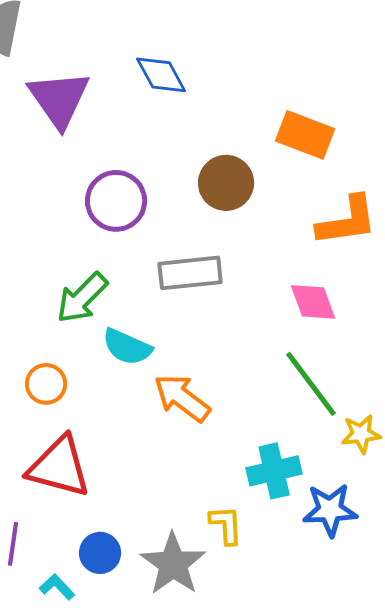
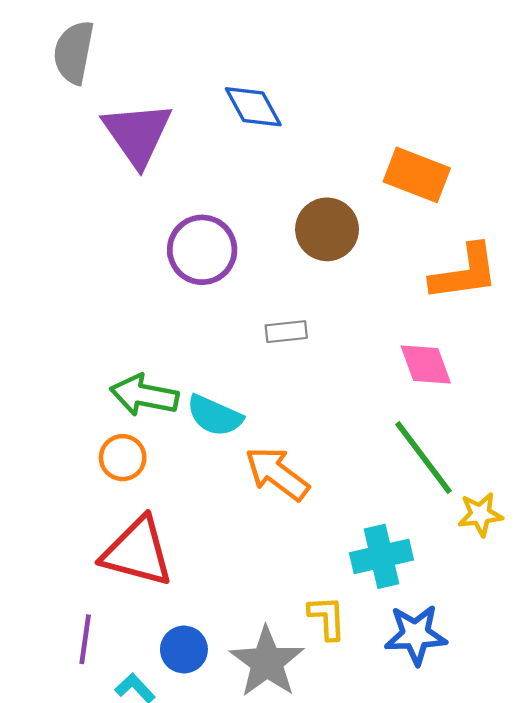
gray rectangle: (190, 273) -> (286, 332), size x0.6
green arrow: (82, 298) -> (144, 395), moved, turned 56
blue star: (330, 510) -> (416, 635), moved

